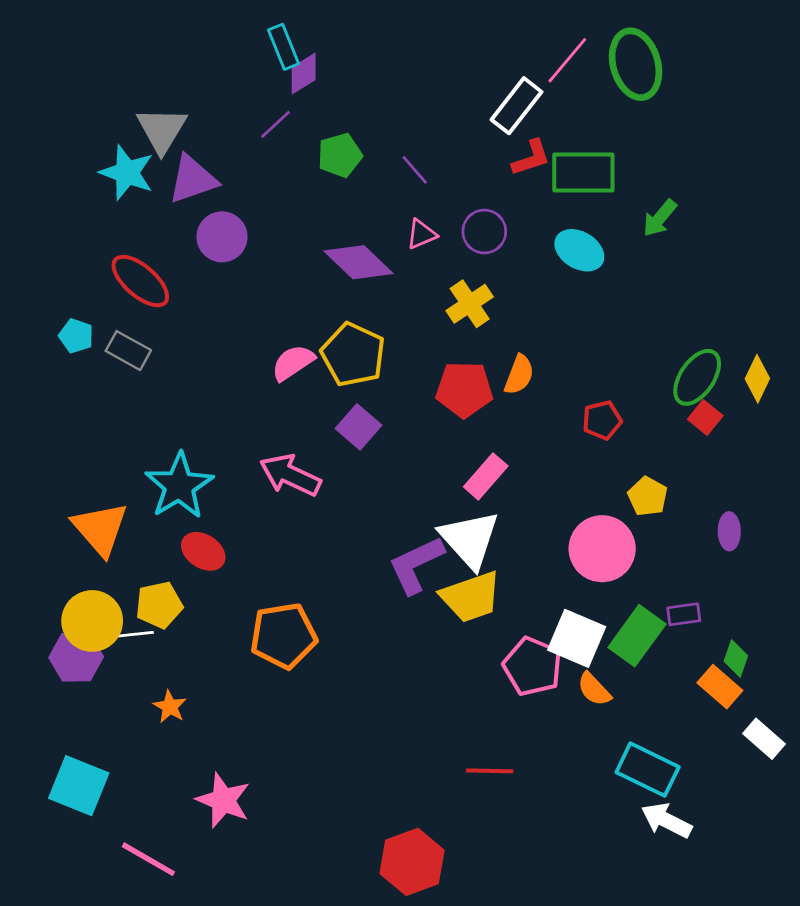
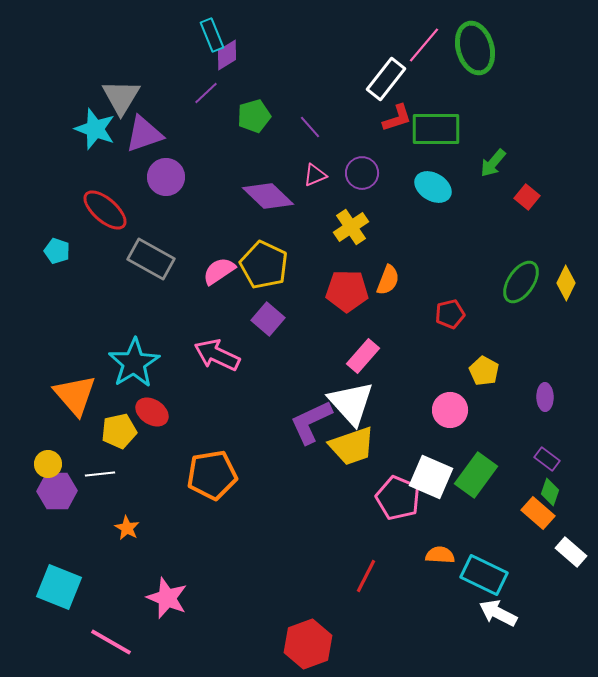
gray rectangle: (128, 351) -> (151, 259), moved, size x1.4
red square: (705, 418) -> (527, 197), moved
pink circle: (602, 549) -> (450, 410), size x0.7
yellow pentagon: (159, 605) -> (119, 431), moved
purple rectangle: (684, 614) -> (547, 459), moved, turned 45
yellow circle: (92, 621) -> (48, 464), moved, size x0.6
orange semicircle: (594, 689) -> (440, 555), moved, turned 136
red line: (490, 771) -> (366, 576), turned -64

